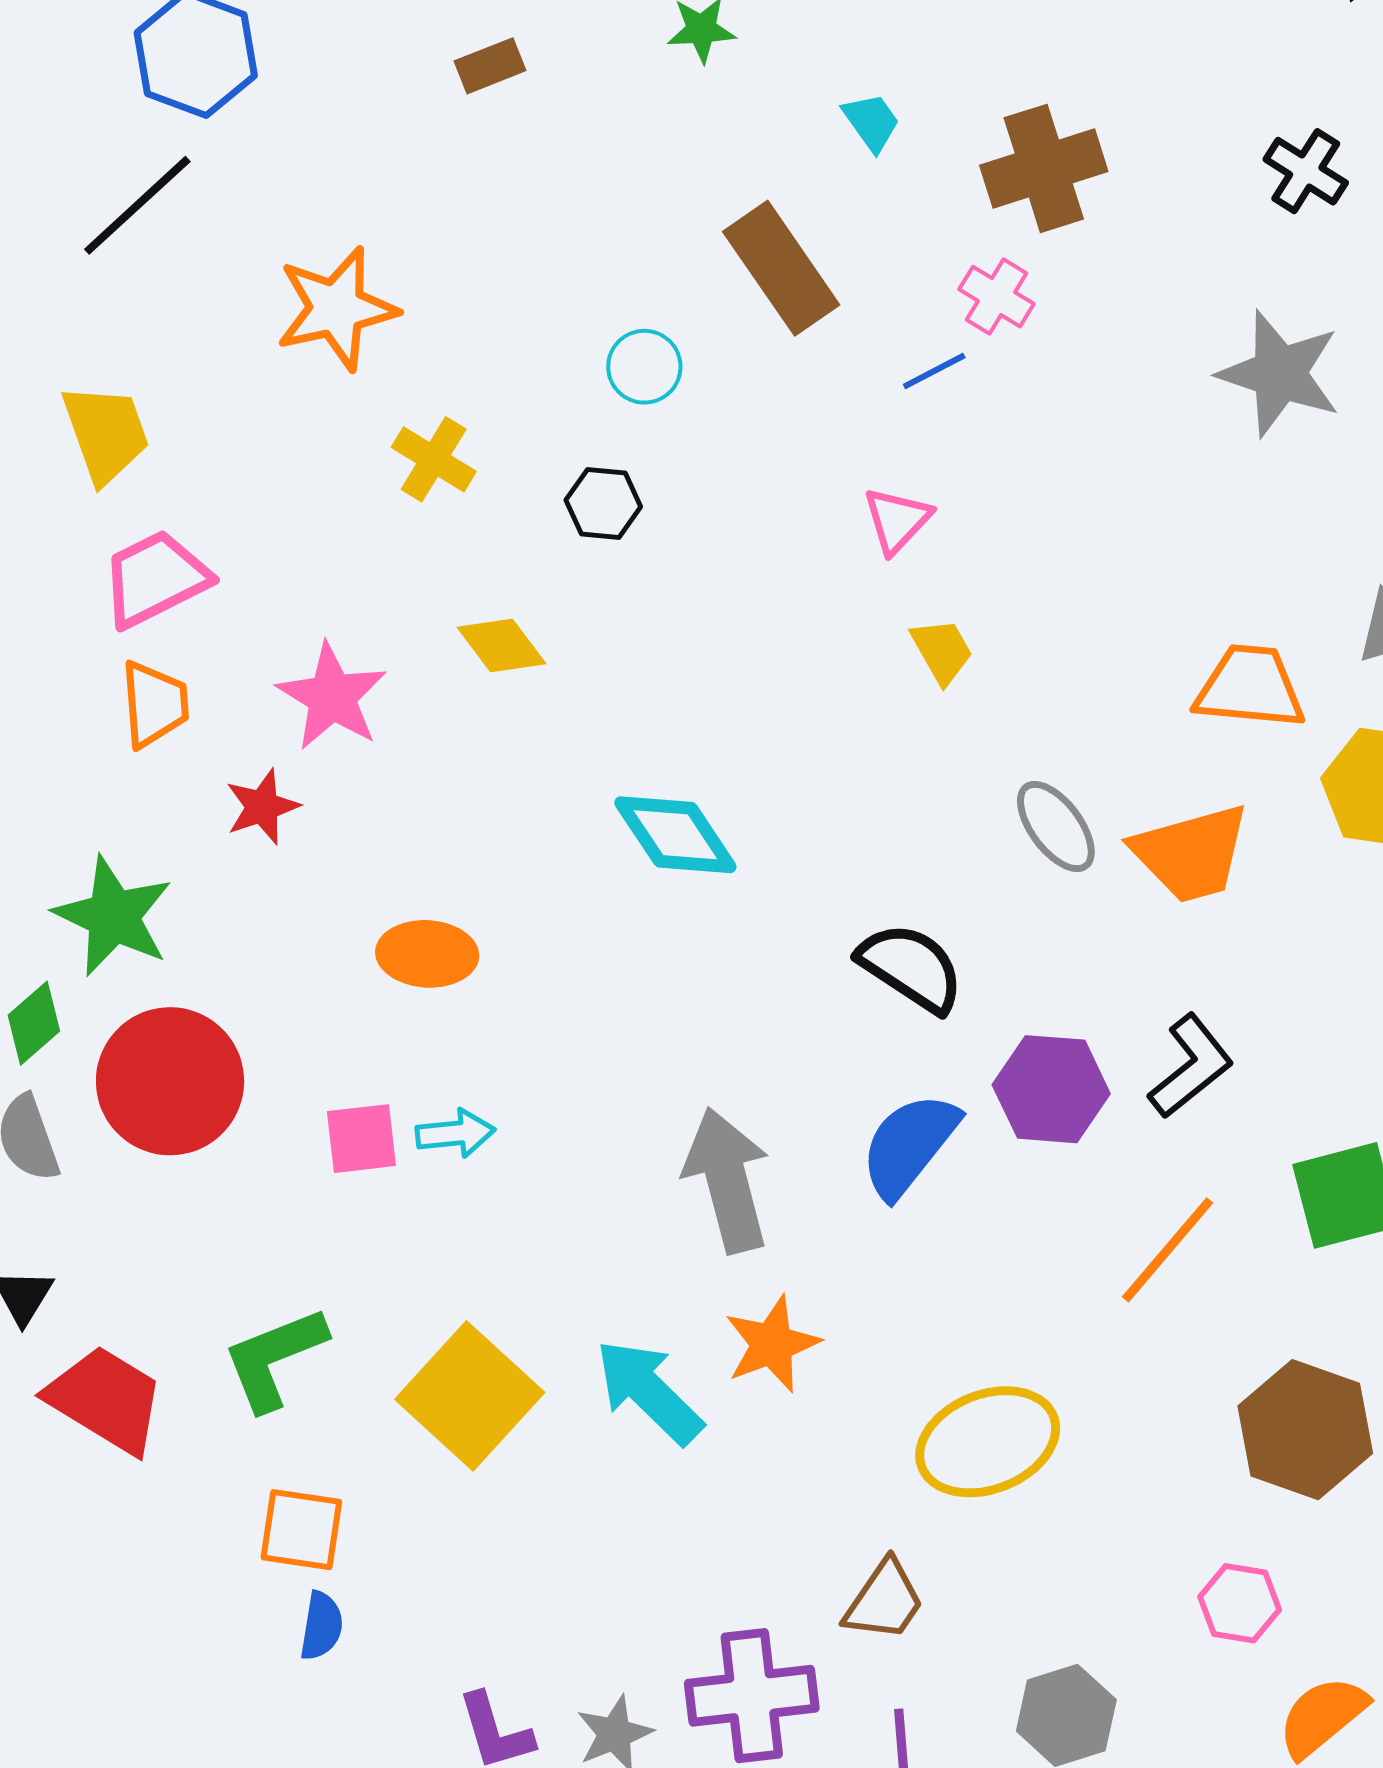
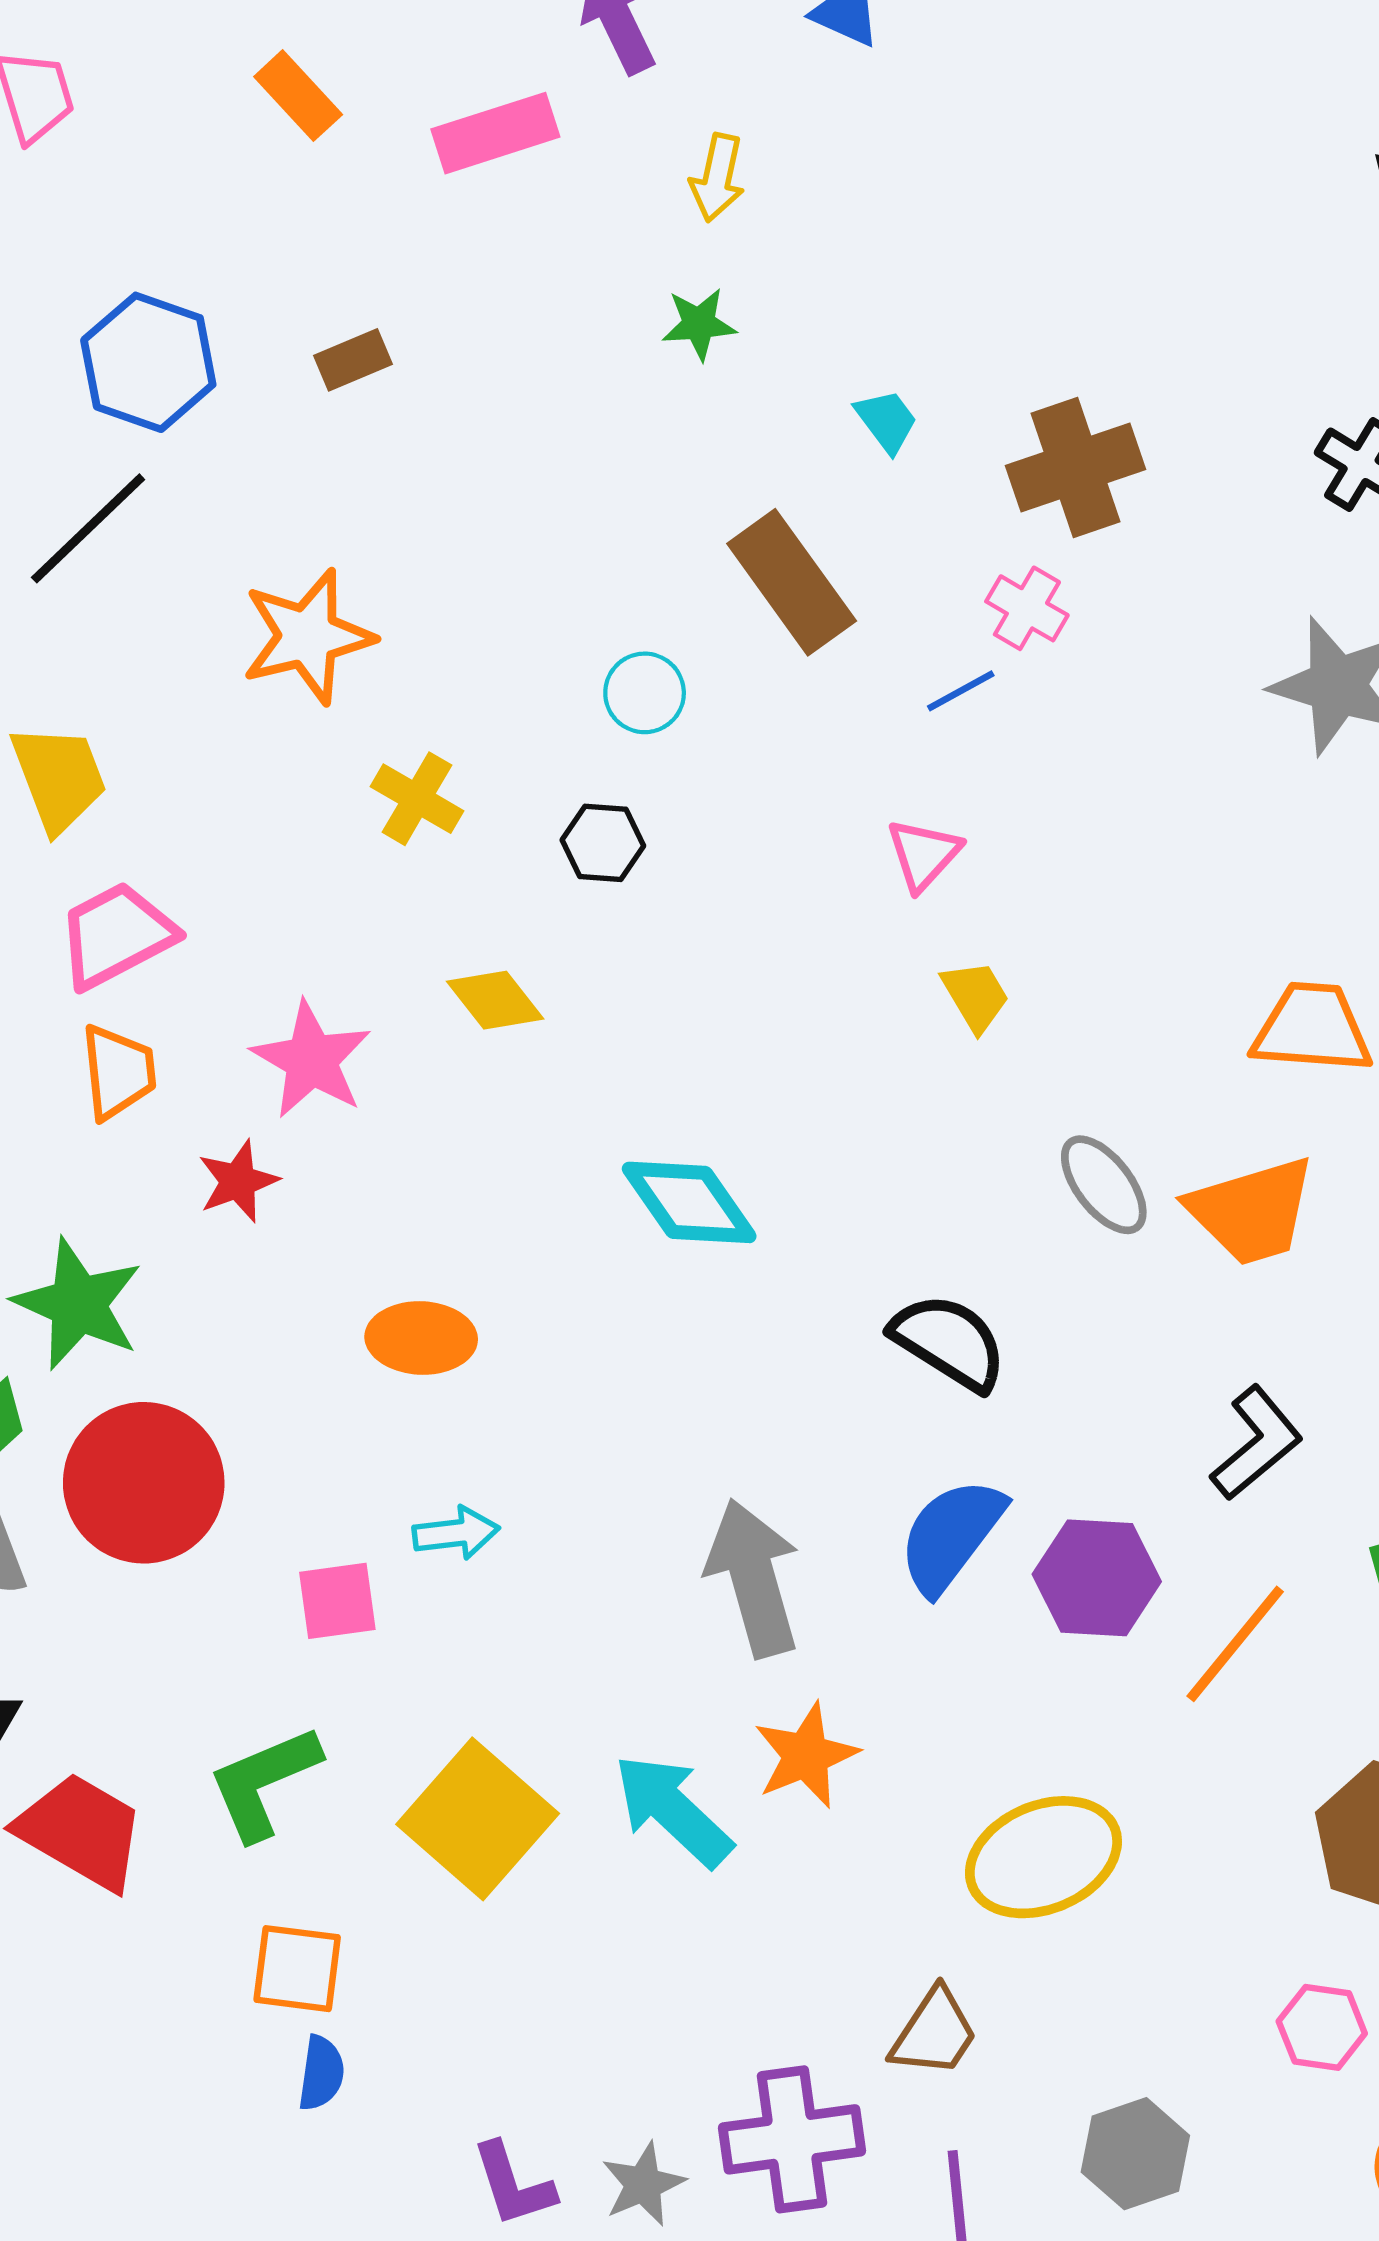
brown rectangle: (490, 66) -> (353, 360), moved
purple hexagon: (1051, 1089) -> (1097, 1578), moved
pink square: (361, 1139) -> (337, 1601), moved

